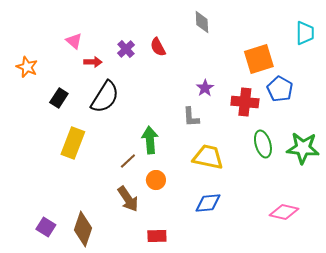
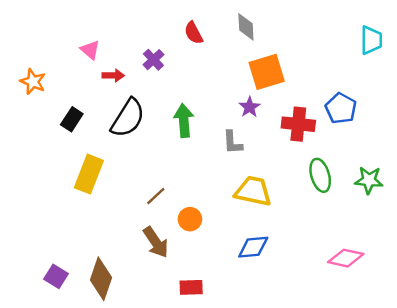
red semicircle: (158, 47) -> (194, 33), moved
orange square: (259, 59) -> (267, 72), moved
green arrow: (150, 140) -> (184, 121), moved
green star: (303, 148) -> (369, 180), size x0.7

